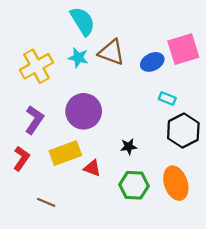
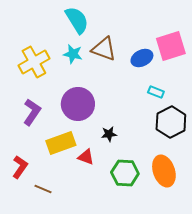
black star: (129, 147) -> (109, 134), moved
red L-shape: (21, 158) -> (20, 167), moved

